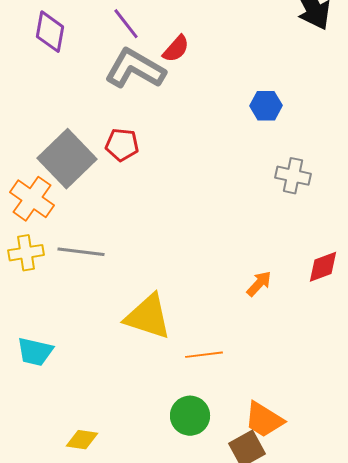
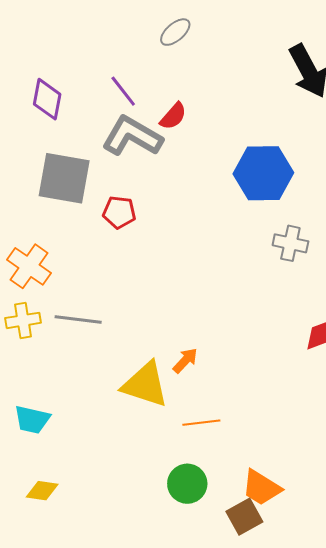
blue hexagon: (266, 106) -> (263, 173), size x1.8
gray square: (67, 159) -> (64, 178), moved, turned -36
orange arrow: (259, 284) -> (185, 361), moved
yellow diamond: (82, 440) -> (42, 491), moved

